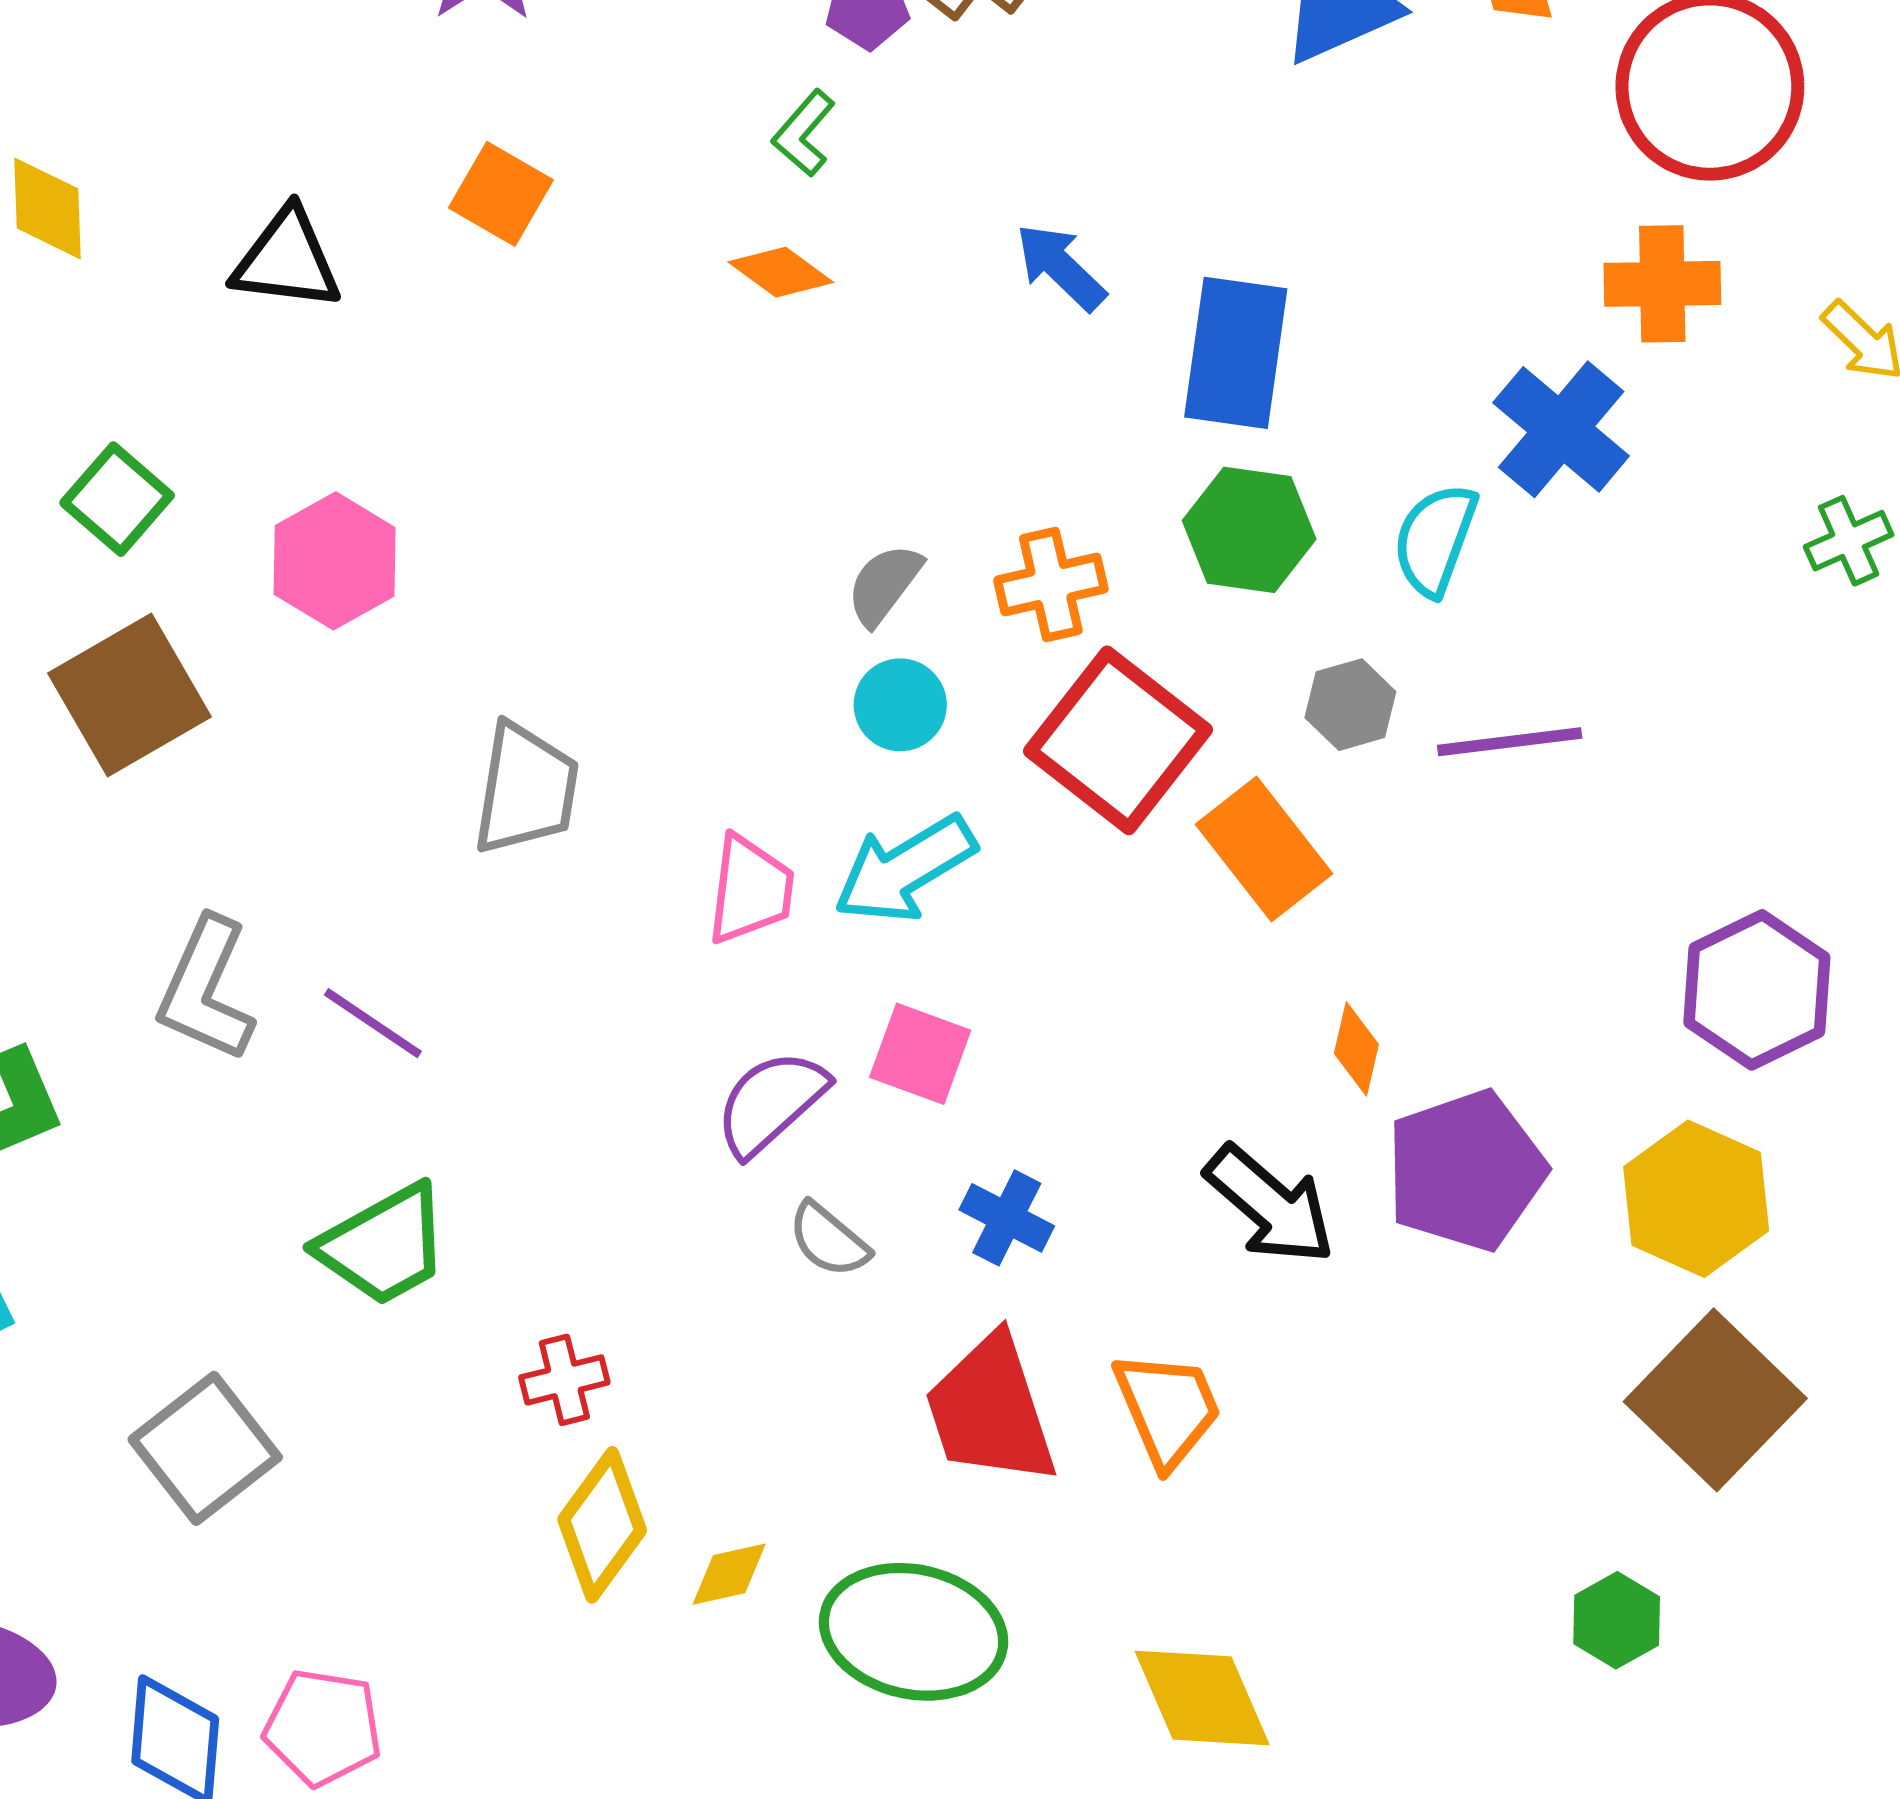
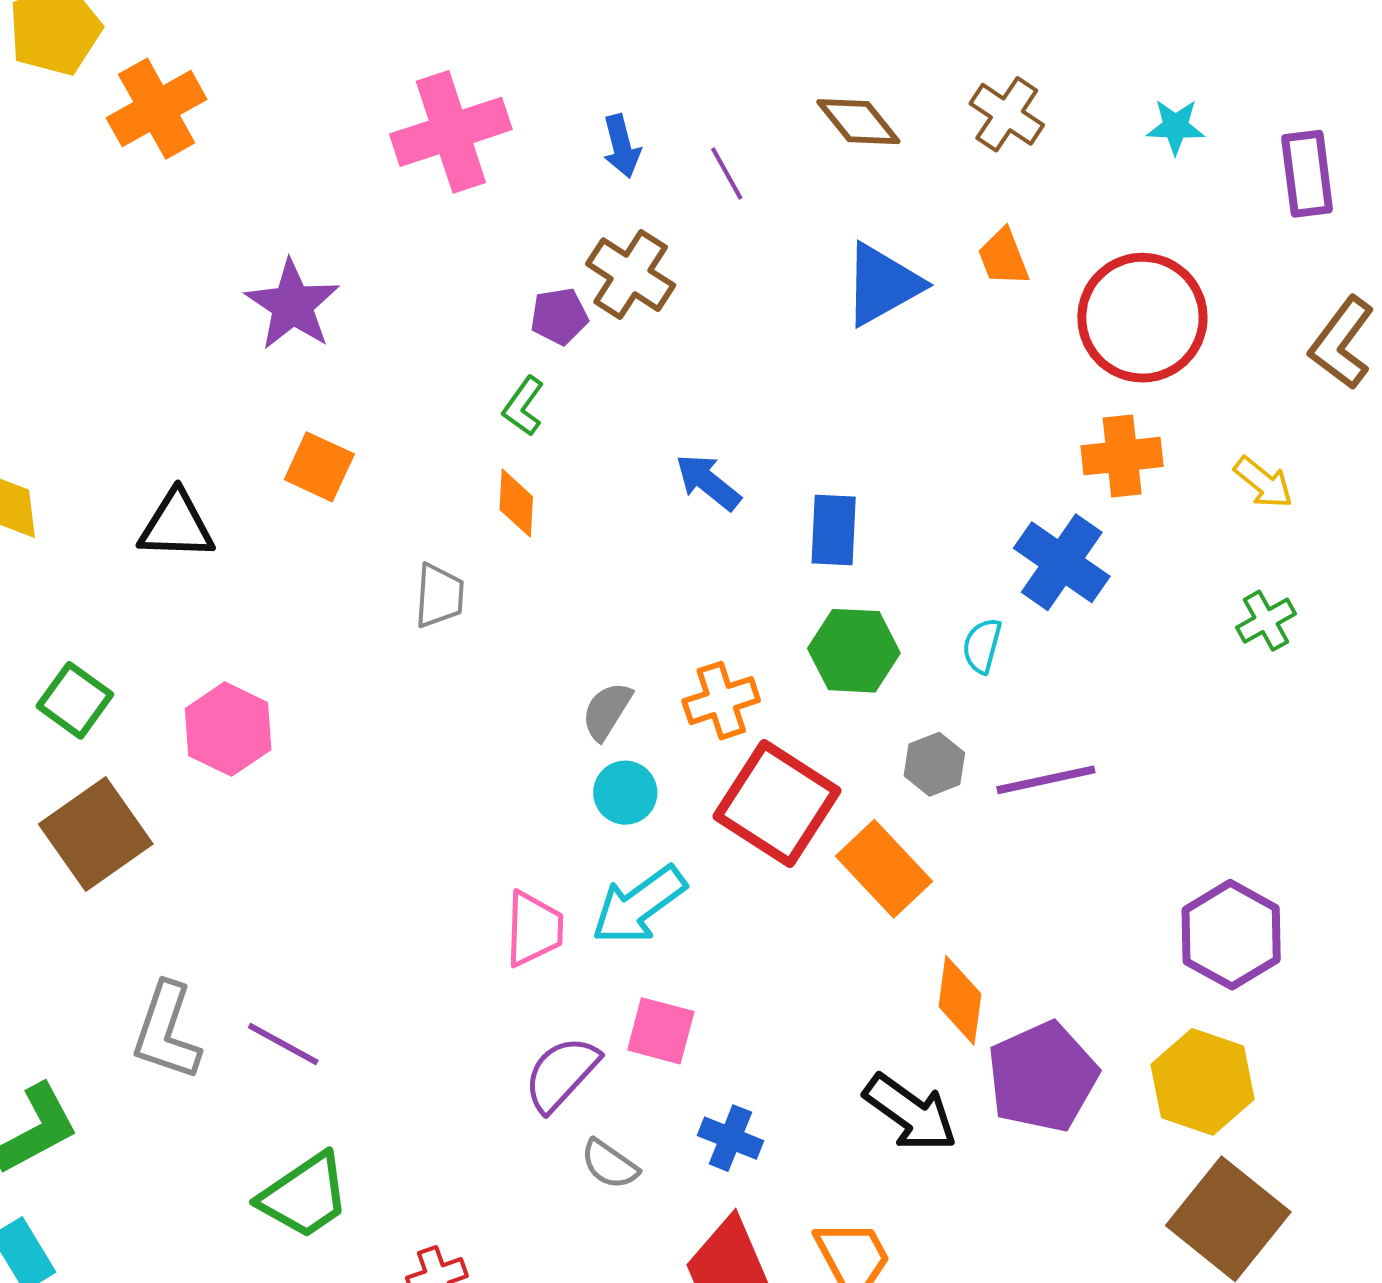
orange diamond: (781, 272) -> (516, 503), turned 62
blue rectangle: (1236, 353) -> (834, 530), size x0.7
cyan semicircle: (1435, 540) -> (982, 646), size x0.7
gray trapezoid: (526, 789) -> (439, 596), moved, size x0.7
orange diamond: (1356, 1049) -> (960, 1000), size x1.4

